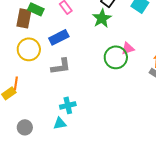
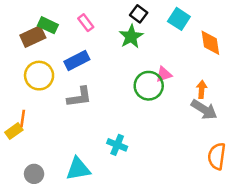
brown rectangle: (24, 18) -> (33, 37), turned 54
cyan cross: (68, 105) -> (117, 145), moved, turned 35
cyan triangle: (60, 123) -> (78, 169), size x1.5

